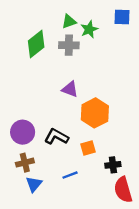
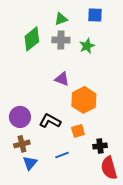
blue square: (122, 17) -> (95, 15), moved
green star: (89, 29) -> (87, 46), moved

